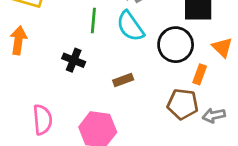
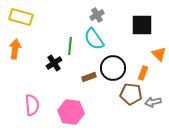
green line: (93, 21) -> (70, 46), moved
black circle: (176, 45) -> (113, 68), moved
black cross: (74, 60) -> (54, 63), turned 35

